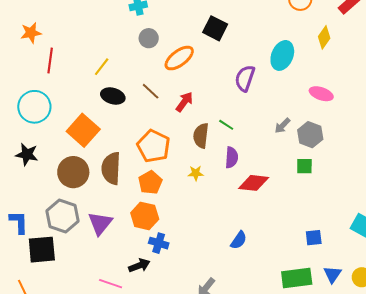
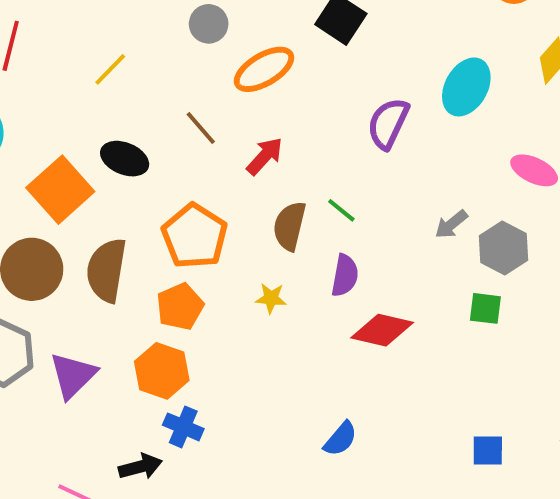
black ellipse: (113, 96) -> (125, 159), moved

